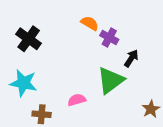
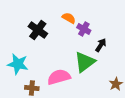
black cross: (29, 39) -> (38, 30), moved
pink semicircle: (77, 100) -> (59, 77), size x1.6

